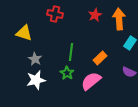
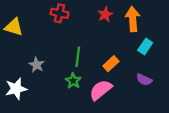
yellow triangle: (24, 33) -> (14, 27), moved
white star: (36, 80) -> (16, 89), moved

